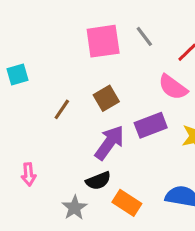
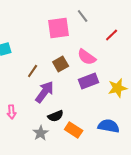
gray line: (144, 36) -> (83, 16), moved
pink semicircle: (173, 87) -> (87, 57), moved
purple arrow: (109, 143) -> (45, 92), moved

